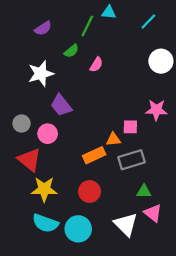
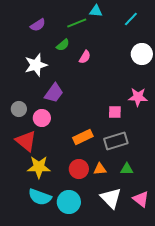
green line: (87, 26) -> (77, 23), turned 42
purple trapezoid: (61, 105) -> (54, 93), turned -105
orange triangle: (113, 139) -> (100, 169), moved
pink triangle: (153, 213) -> (141, 199), moved

